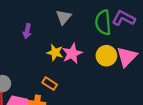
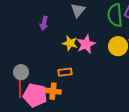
orange rectangle: (50, 84) -> (65, 72), turned -40

